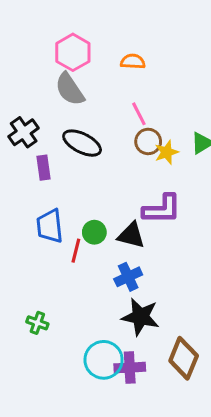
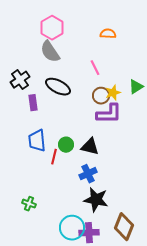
orange semicircle: (133, 62) -> (108, 34), moved
brown circle: (148, 141) -> (101, 96), moved
purple L-shape: (162, 209) -> (109, 114), moved

